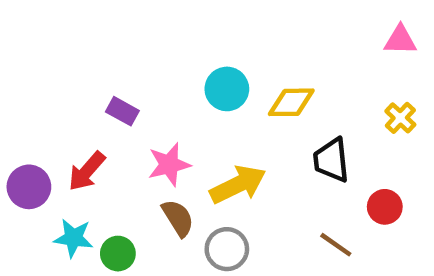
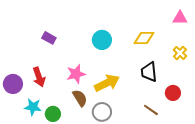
yellow diamond: (291, 102) -> (144, 38), moved
purple rectangle: (122, 111) -> (49, 38), moved
red arrow: (87, 171) -> (39, 77), turned -60

